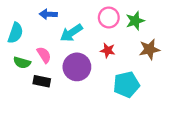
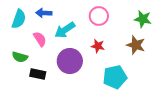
green star: (135, 21) -> (143, 19), moved, turned 30
cyan semicircle: (15, 33) -> (19, 19), moved
brown star: (149, 49) -> (136, 45), turned 30
pink semicircle: (44, 55) -> (40, 39), moved

